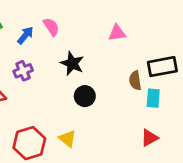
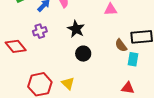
brown semicircle: (135, 81) -> (121, 45), turned -32
red triangle: (149, 138) -> (128, 88), turned 32

